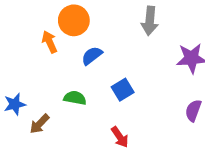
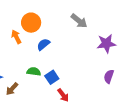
gray arrow: (150, 21) -> (79, 21), turned -54
blue square: (123, 90) -> (52, 77), moved

